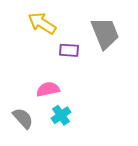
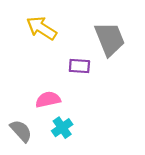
purple rectangle: (69, 50) -> (79, 66), moved

